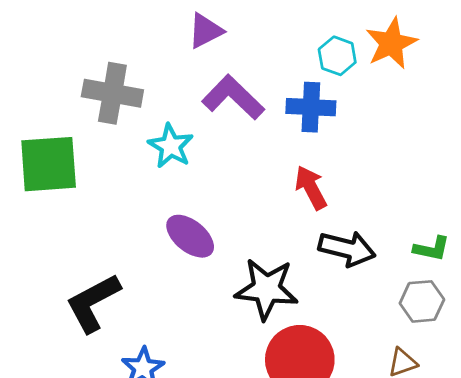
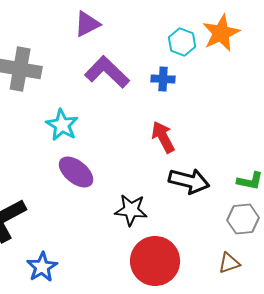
blue cross: (311, 107) -> (163, 79), size x0.7
cyan star: (171, 146) -> (62, 125), moved
black star: (266, 289) -> (131, 210), size x0.7

